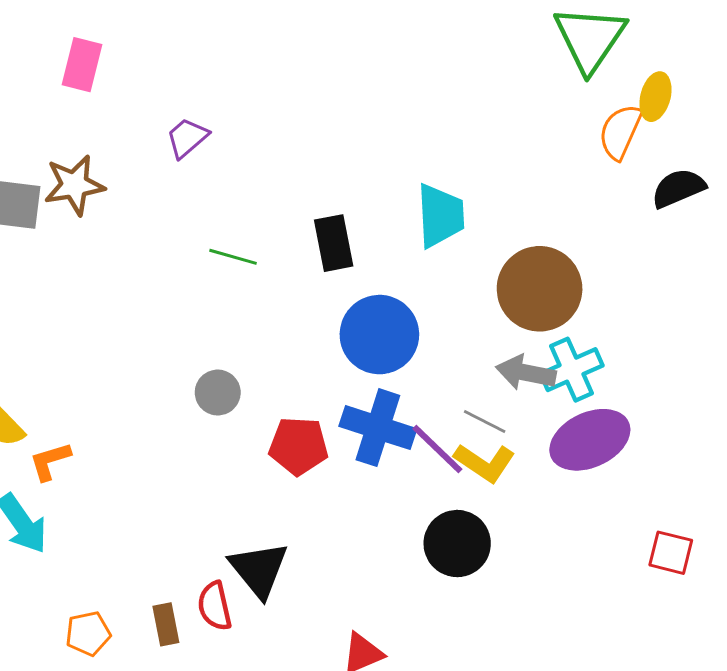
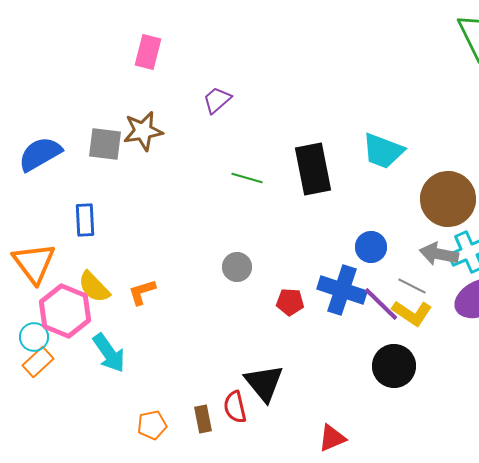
cyan trapezoid: (440, 216) -> (383, 151), turned 114
black rectangle: (334, 243) -> (313, 169), size x1.4
blue circle: (379, 335) -> (371, 247), moved, size x0.6
red pentagon: (299, 446) -> (290, 302), size x0.7
orange L-shape: (50, 461) -> (142, 292), moved

